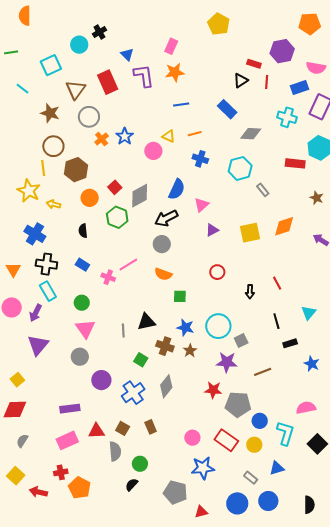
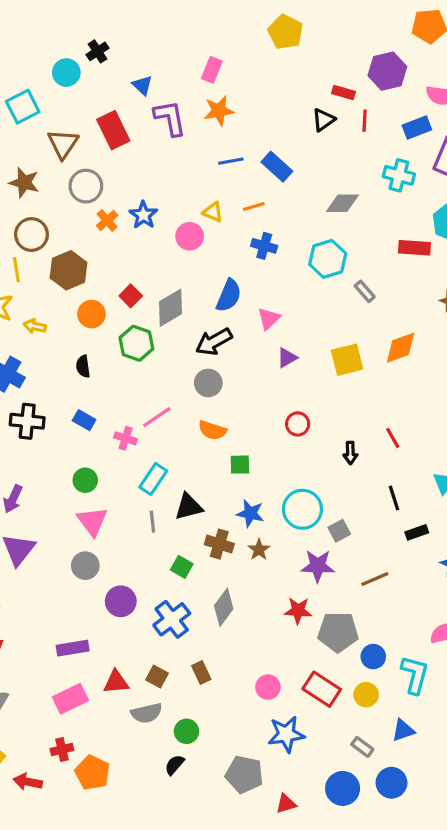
blue rectangle: (227, 109) -> (277, 167), moved
cyan rectangle: (48, 291) -> (153, 479), moved, turned 66
gray semicircle: (115, 451) -> (147, 713), turned 84

